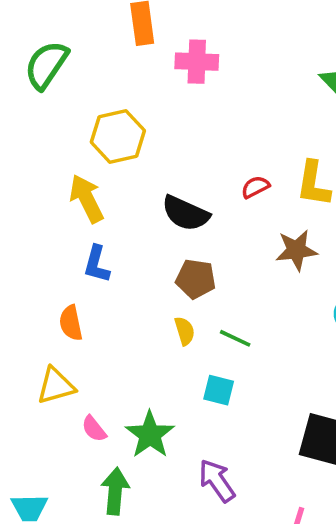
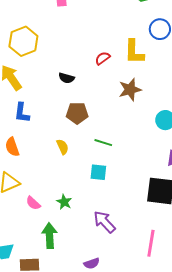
black semicircle: (186, 213) -> (66, 78), size x0.6
yellow semicircle: (185, 331) -> (63, 147), moved
green star: (150, 435) -> (64, 202), size x0.6

